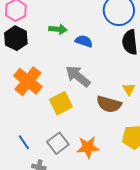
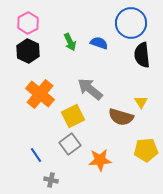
green arrow: (58, 29) -> (70, 42), turned 60
blue semicircle: (84, 41) -> (99, 43), moved
gray square: (58, 143) -> (70, 144), moved

